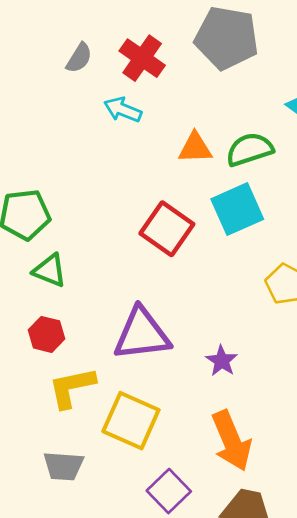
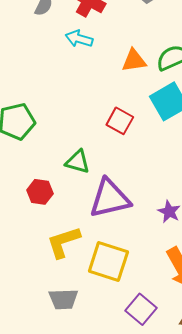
red square: (167, 229) -> (120, 121), size x0.7
green triangle: (50, 270) -> (78, 162), moved
red hexagon: (47, 334) -> (40, 192), moved

